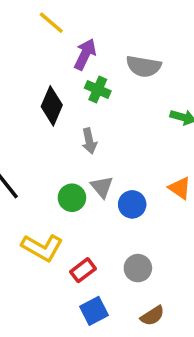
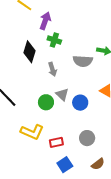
gray semicircle: (144, 66) -> (83, 61), moved
red rectangle: (83, 270) -> (56, 142), turned 32

